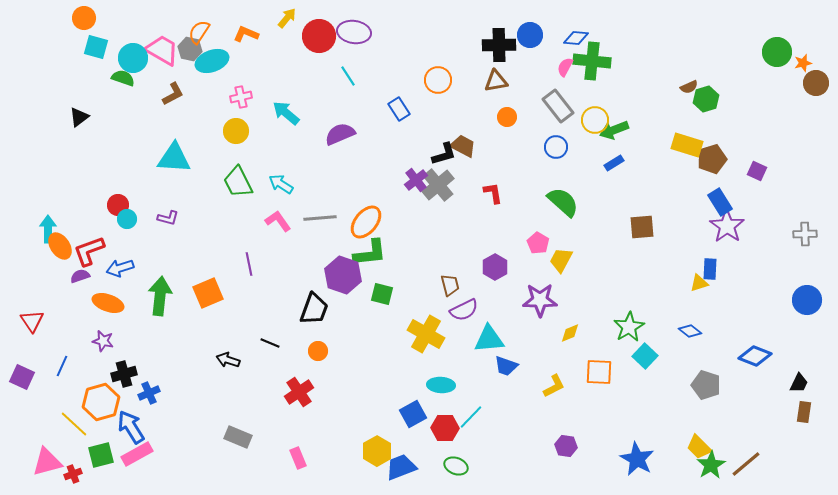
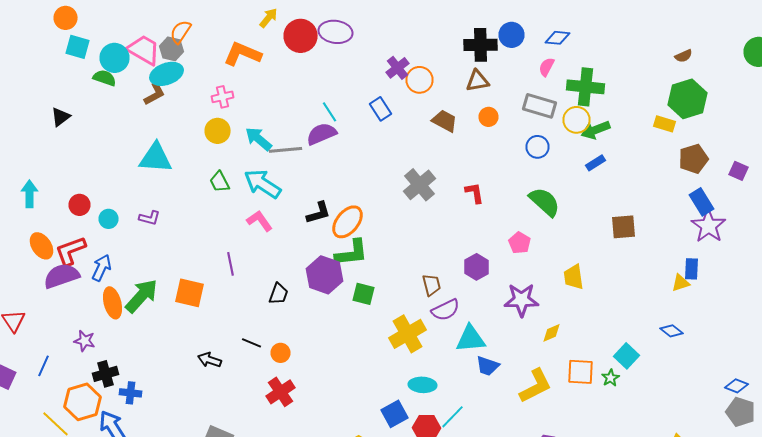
orange L-shape: (246, 34) -> (242, 54), moved, size x1.5
cyan ellipse: (212, 61) -> (166, 74), moved
green cross: (592, 61) -> (586, 87), moved
cyan line: (348, 76) -> (330, 112), moved
brown semicircle: (689, 87) -> (684, 56), moved
green hexagon: (706, 99) -> (688, 99), size x1.5
gray rectangle: (558, 106) -> (540, 106), turned -36
cyan arrow: (286, 113) -> (258, 139), moved
yellow rectangle: (687, 145) -> (664, 124), moved, size x0.7
brown trapezoid: (463, 146) -> (444, 121), moved
black L-shape: (444, 154) -> (318, 213), moved
purple cross: (416, 180) -> (398, 68), moved
green trapezoid: (238, 182) -> (220, 182), size x0.7
cyan arrow: (281, 184) -> (262, 184), size x1.5
red circle: (118, 205) -> (80, 205), moved
gray line: (320, 218) -> (286, 150), moved
cyan arrow: (48, 229) -> (30, 194), moved
yellow trapezoid: (561, 260) -> (574, 277), moved, turned -36
blue arrow: (120, 268) -> (102, 268), turned 132
purple semicircle: (80, 276) -> (62, 276), size x1.8
orange square: (208, 293) -> (190, 293), turned 36
green arrow: (160, 296) -> (142, 296), turned 36
orange ellipse: (108, 303) -> (112, 303), moved, turned 56
black trapezoid: (314, 309) -> (278, 294), moved, size x0.7
green star: (629, 327) -> (610, 378), moved, size x0.6
yellow cross: (426, 334) -> (408, 334), turned 30
orange circle: (318, 351) -> (280, 353), moved
blue diamond: (755, 356) -> (736, 386), moved, size x0.7
gray pentagon: (706, 385) -> (740, 412), moved
yellow L-shape: (554, 386) -> (536, 386), size x1.5
blue cross: (149, 393) -> (130, 393), turned 30

